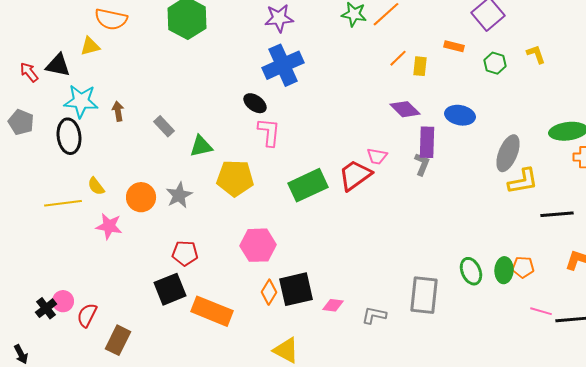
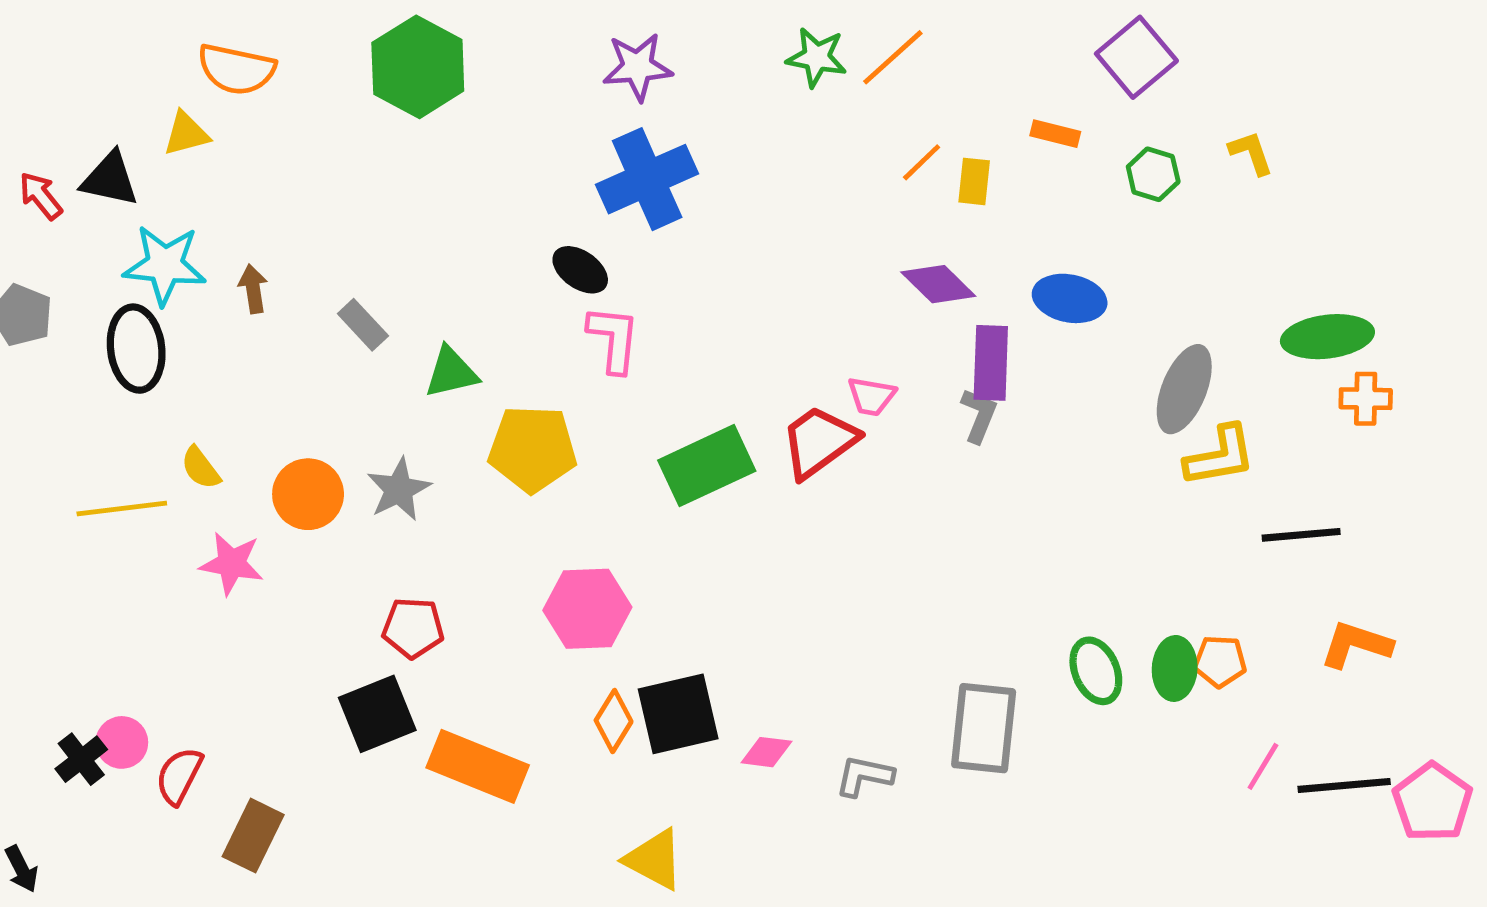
pink line: (541, 311) -> (1263, 766), turned -75

